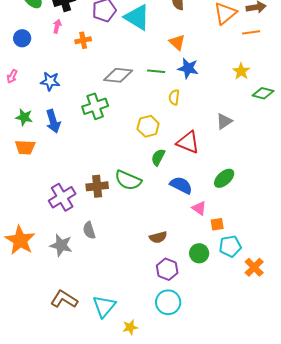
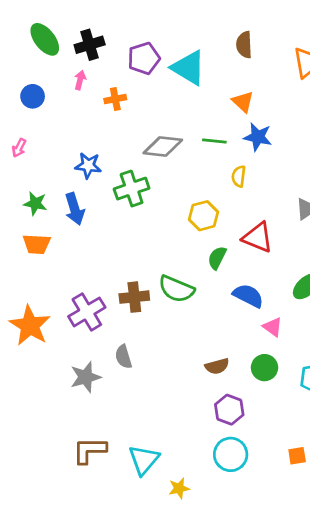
blue star: (50, 81) -> (88, 165), moved
orange square: (217, 224) -> (297, 456), moved
orange star: (20, 240) -> (30, 326), moved
gray star: (61, 245) -> (85, 377), turned -30
green circle: (199, 253) -> (265, 368), moved
brown L-shape: (64, 299) -> (90, 450), turned -32

